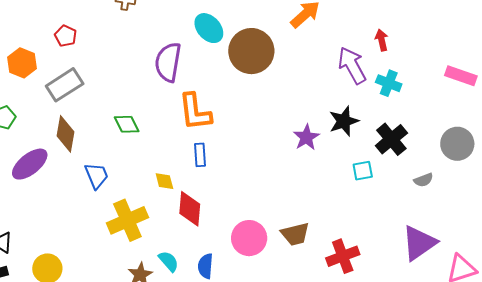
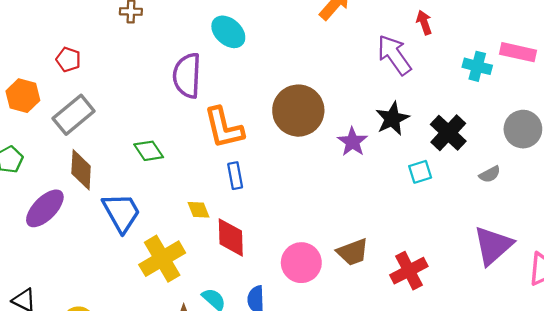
brown circle: (251, 51) -> (298, 111), moved
cyan cross: (389, 83) -> (477, 66), moved
blue trapezoid: (96, 176) -> (121, 213), size x1.4

